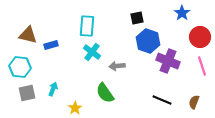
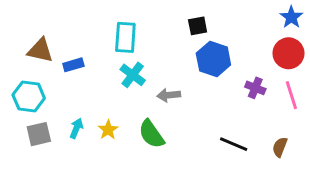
blue star: (182, 13) -> (291, 17), moved
purple cross: (168, 61) -> (255, 88), moved, size x0.6
yellow star: (75, 108) -> (108, 130), moved

